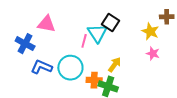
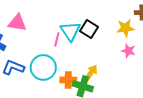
black square: (111, 22) -> (89, 29), moved
yellow star: (150, 31) -> (125, 28), turned -30
yellow arrow: (115, 65) -> (91, 73), moved

